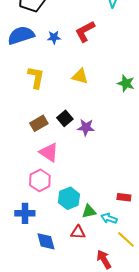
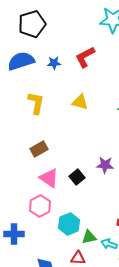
black square: (65, 118) -> (77, 177), moved
purple star: (86, 127) -> (105, 165), moved
blue cross: (25, 213) -> (14, 234), moved

